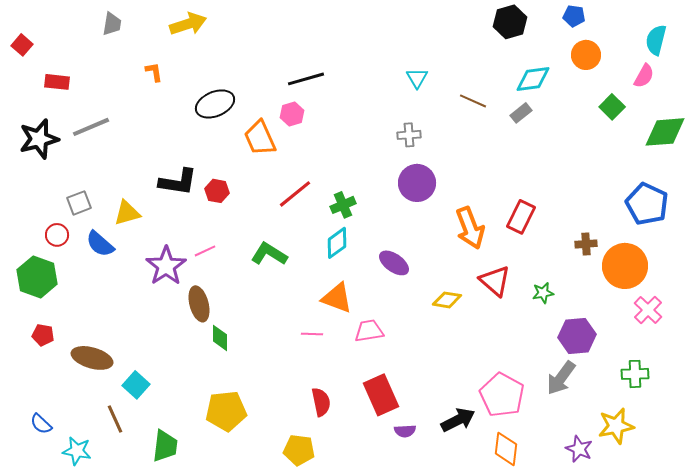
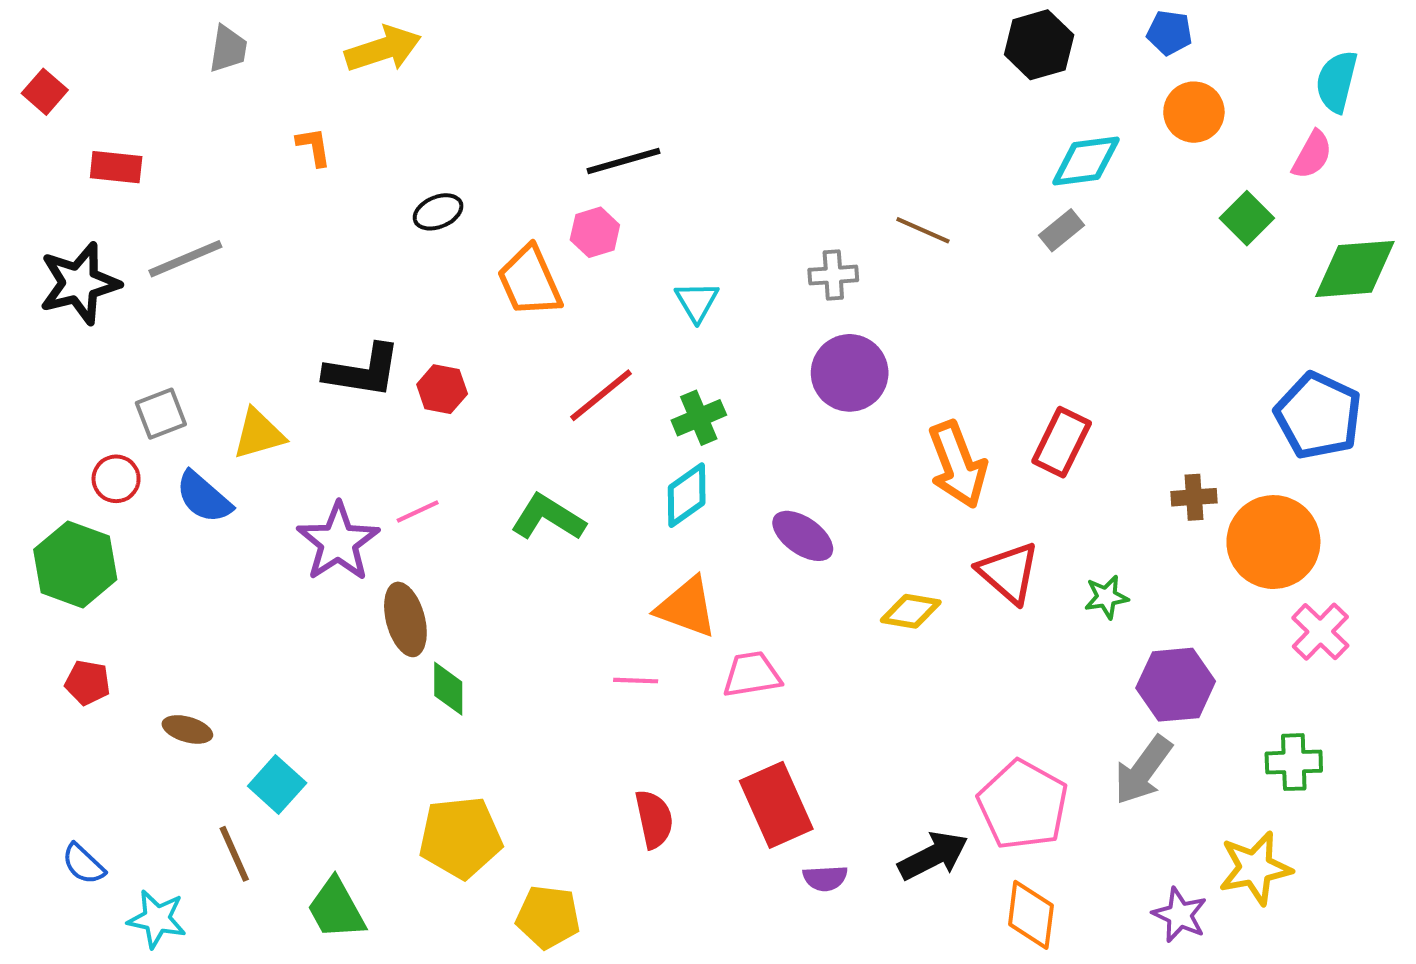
cyan triangle: (417, 78) -> (697, 302), moved
brown line: (473, 101) -> (923, 230), moved
black ellipse: (215, 104) -> (438, 212), size x0.6
brown ellipse: (92, 358) -> (187, 729), size x0.6
green trapezoid: (165, 446) -> (336, 909), turned 144
yellow pentagon: (299, 450) -> (548, 917), moved

